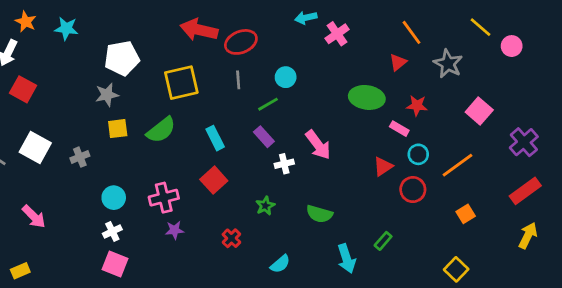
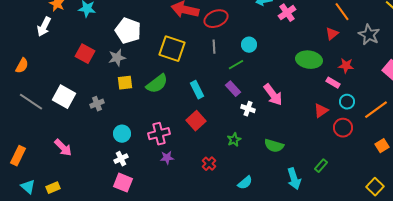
white pentagon: (122, 58) -> (128, 31), turned 30
yellow square: (181, 83) -> (172, 49), turned 32
red square: (23, 89) -> (85, 54), moved
white cross: (284, 164) -> (248, 109), turned 32

